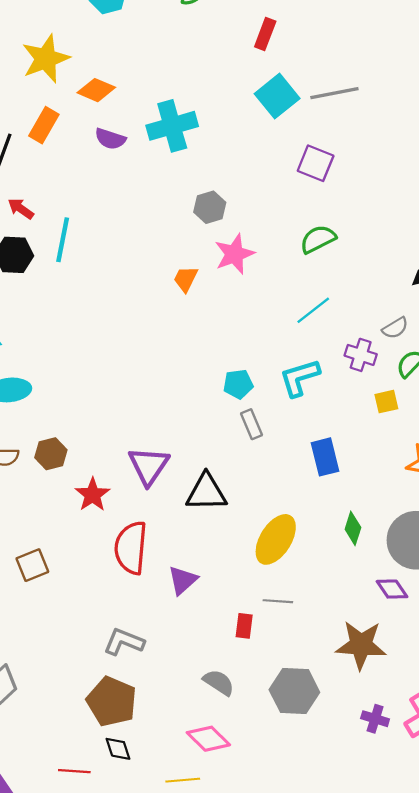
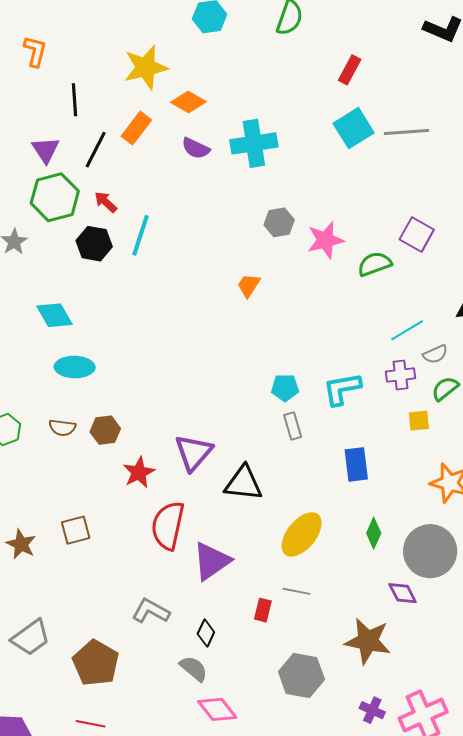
purple square: (316, 163) -> (417, 234), moved
pink star: (234, 254) -> (325, 240), moved
cyan line: (313, 310) -> (407, 330), moved
purple cross: (361, 355) -> (401, 375), turned -32
purple triangle: (183, 580) -> (212, 561), size x1.4
gray semicircle: (219, 682) -> (194, 669), moved
brown pentagon: (112, 702) -> (96, 663), moved
black diamond: (118, 749) -> (206, 633), moved, turned 36

